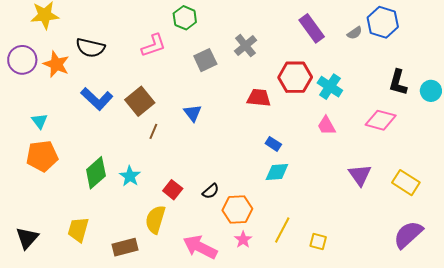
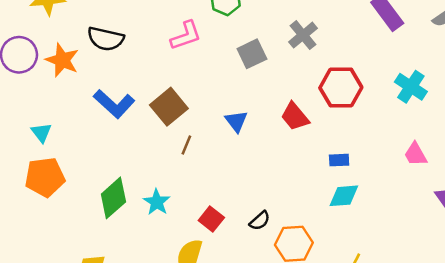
red hexagon: (295, 77) -> (341, 88), moved
red trapezoid: (259, 98) -> (295, 116), moved, turned -135
pink trapezoid: (326, 126) -> (415, 154), moved
blue rectangle: (273, 144) -> (339, 160), turned -35

